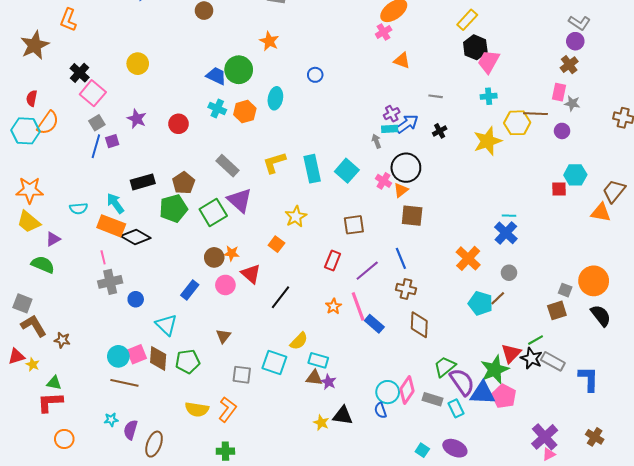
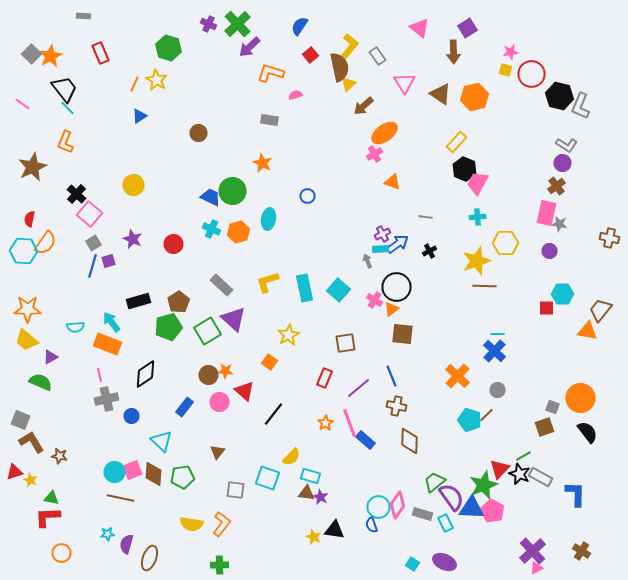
pink rectangle: (559, 92) -> (546, 213), size x1.4
brown line: (536, 114) -> (484, 286), moved
black diamond: (136, 237) -> (146, 374), moved, turned -64

